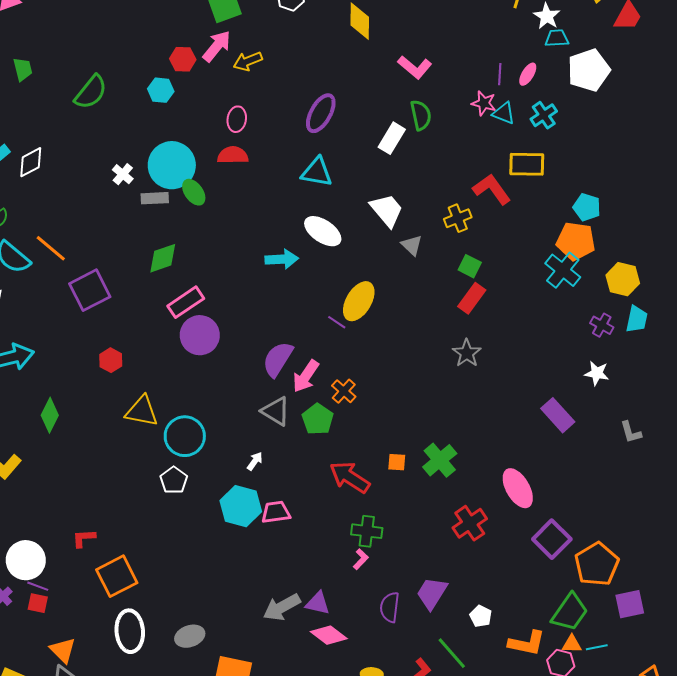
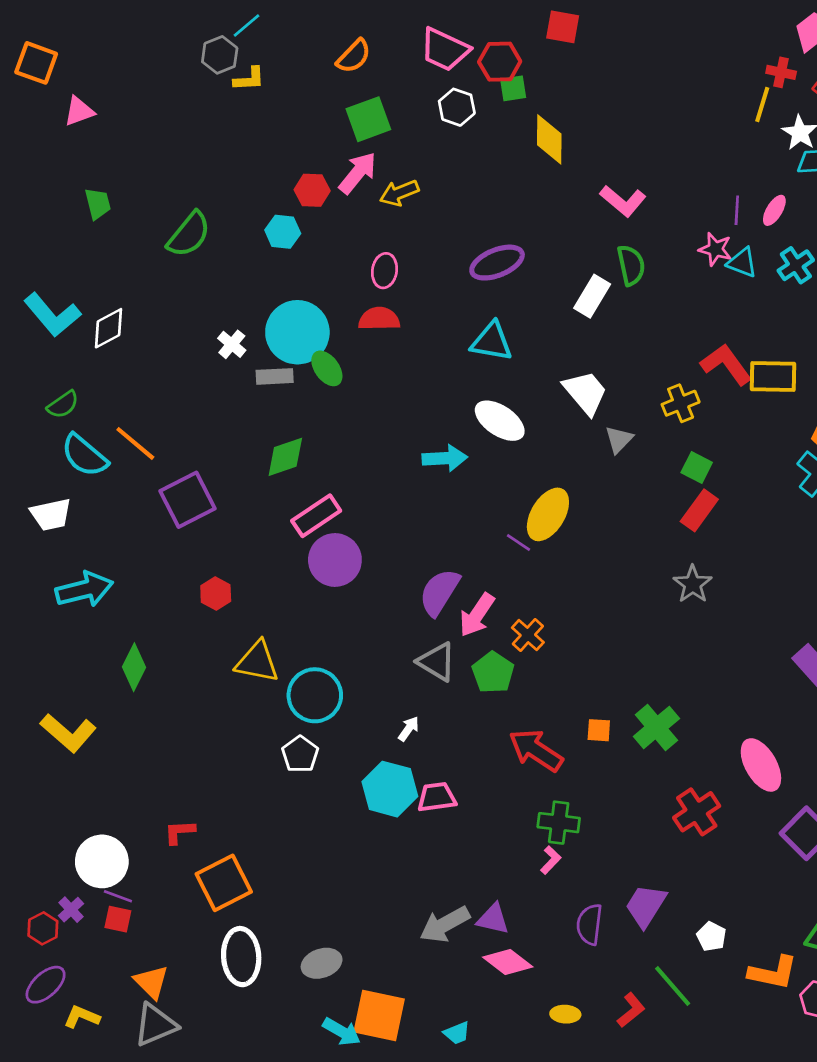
purple ellipse: (321, 113) -> (497, 263), turned 39
yellow rectangle: (527, 164) -> (773, 376), moved
gray triangle: (412, 245) -> (619, 439), turned 30

